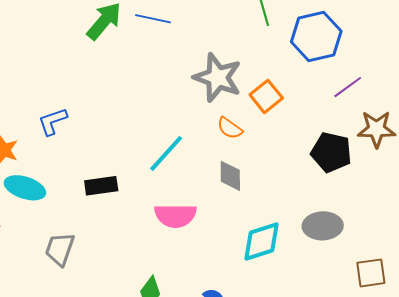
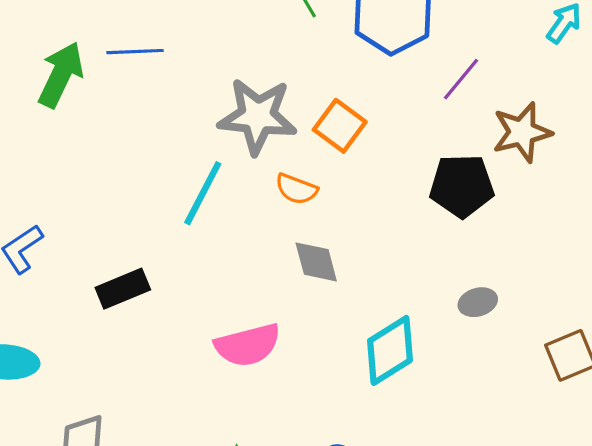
cyan line: (166, 153) -> (203, 193), moved
black rectangle: (101, 186) -> (123, 289), moved
gray ellipse: (323, 226) -> (478, 302), size x0.6

